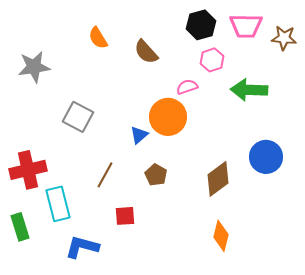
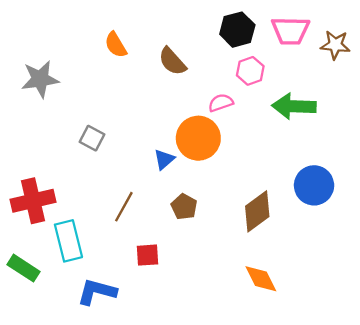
gray square: (78, 117) -> (92, 138), size x0.7
green rectangle: (20, 227) -> (24, 268), turned -40
orange diamond: (221, 236) -> (261, 279), turned -40

